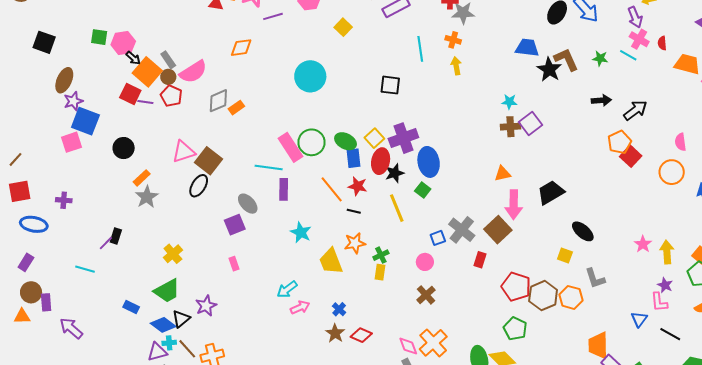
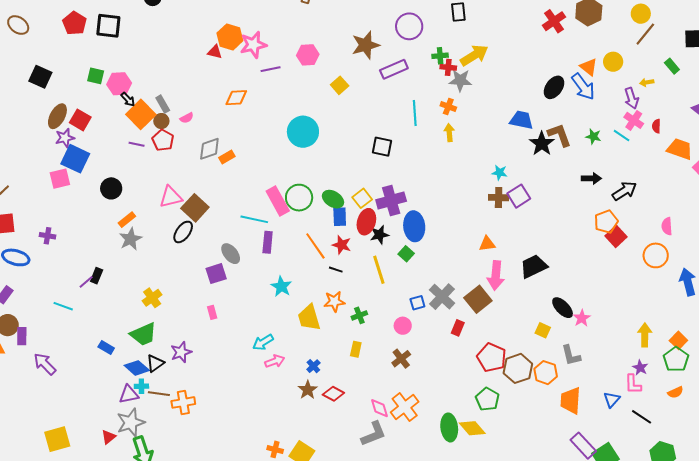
pink semicircle: (193, 72) -> (187, 118), size x0.5
red square: (130, 94) -> (80, 120), moved
pink star: (643, 244) -> (582, 318), moved
yellow rectangle: (380, 272) -> (356, 349), moved
orange trapezoid: (598, 345) -> (571, 400), moved
brown line: (187, 349) -> (159, 394), turned -45

